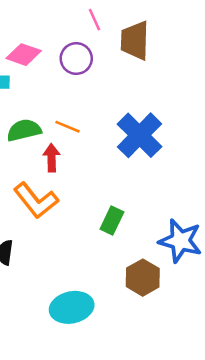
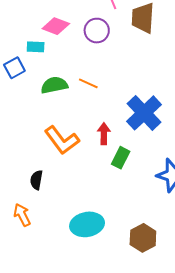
blue cross: (140, 135) -> (144, 113), moved
red arrow: (52, 158) -> (104, 134), moved
brown hexagon: (143, 278) -> (143, 238), moved

